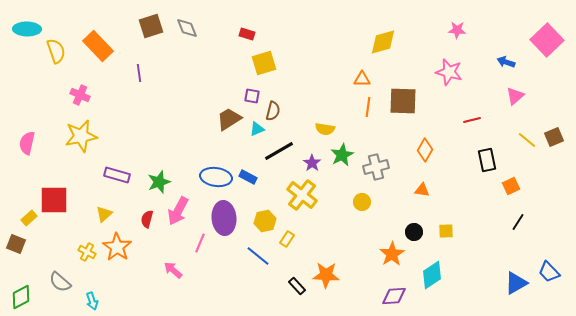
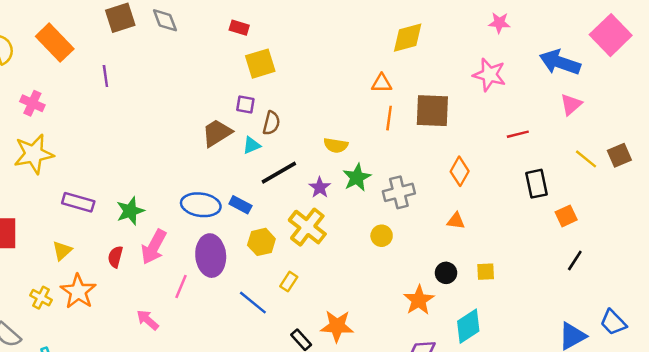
blue arrow: (506, 62) -> (560, 62), size x1.8
yellow hexagon: (265, 221) -> (261, 242), moved

